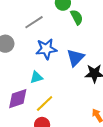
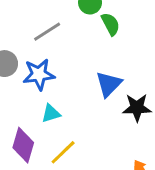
blue star: (46, 49) -> (39, 74), moved
purple diamond: (18, 99) -> (23, 145), turned -55

